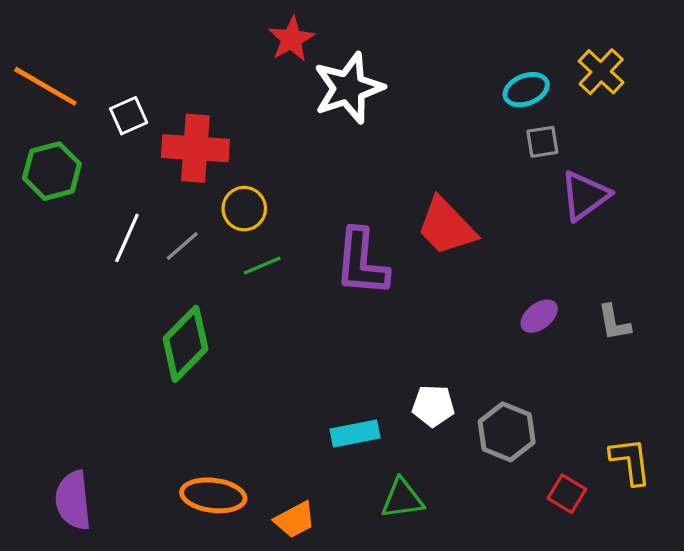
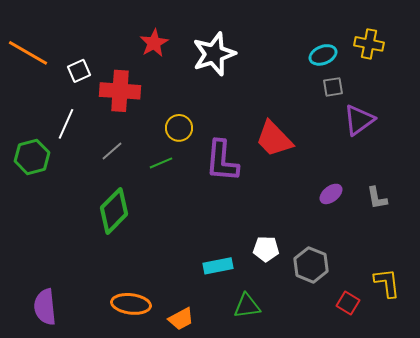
red star: (291, 39) -> (154, 43), moved
yellow cross: (601, 72) -> (369, 44), turned -32
green hexagon: (52, 171) -> (32, 157), moved
yellow circle: (244, 209) -> (179, 128), moved
white line: (127, 238) -> (66, 124), moved

